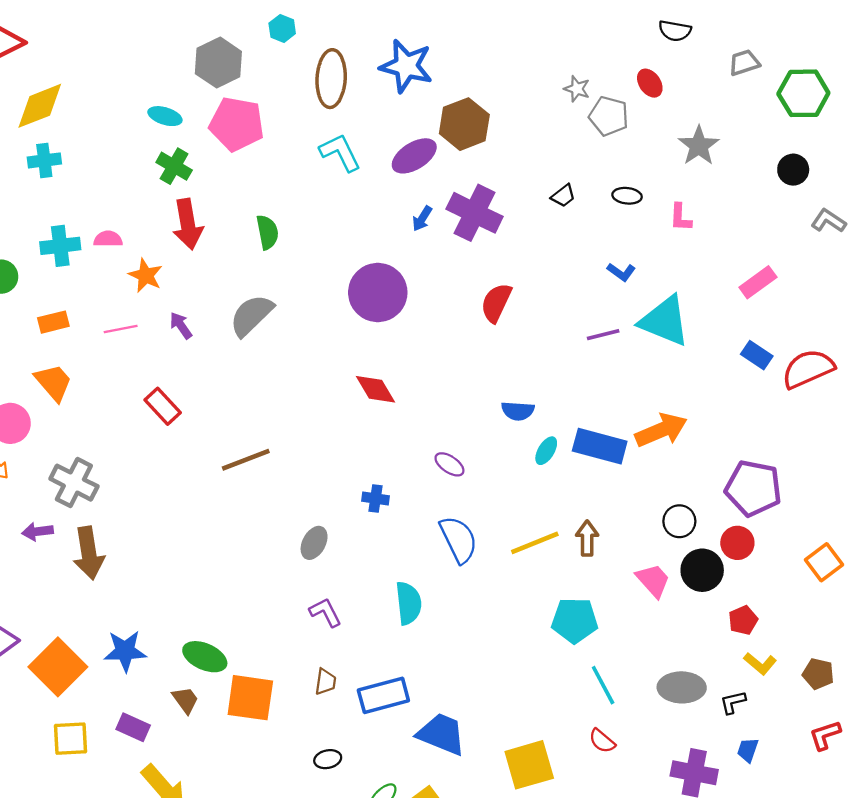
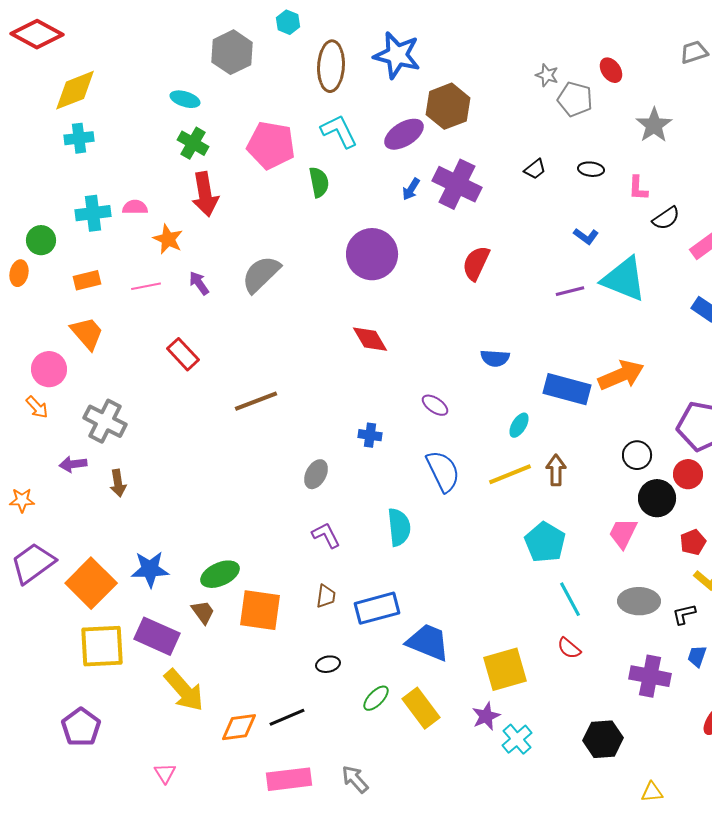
black semicircle: (675, 31) -> (666, 218), moved, turned -44
pink pentagon: (237, 124) -> (271, 145), moved
green semicircle: (267, 232) -> (319, 182), moved
cyan ellipse: (546, 451) -> (519, 425), moved
brown arrow: (89, 553) -> (118, 483), size x0.6
pink trapezoid: (653, 580) -> (623, 533), moved, turned -112
cyan pentagon: (575, 620) -> (545, 542), turned 30
green ellipse: (205, 657) -> (220, 574), turned -48
purple rectangle: (133, 727) -> (157, 636), size x1.5
yellow square: (70, 739) -> (102, 646), size x1.4

